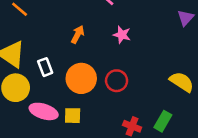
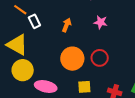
white rectangle: (45, 67) -> (34, 21), moved
yellow square: (73, 116) -> (84, 87), moved

